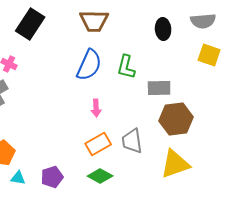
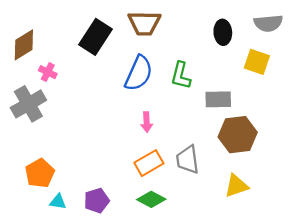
black rectangle: (30, 24) -> (95, 37), moved
yellow square: (209, 55) -> (257, 62), moved
yellow triangle: (175, 164) -> (236, 186), size x0.7

